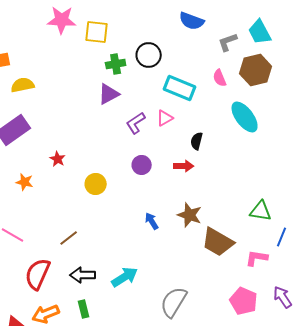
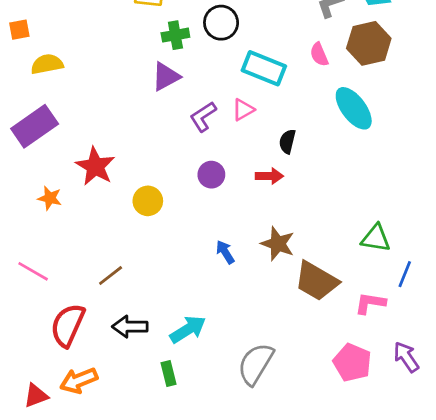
red star: (58, 159) -> (95, 166), size x1.8
green rectangle: (84, 309) -> (169, 374), moved

